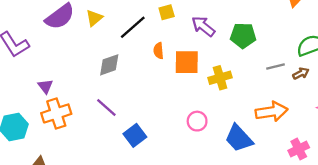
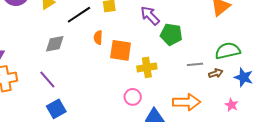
purple arrow: (203, 26) -> (150, 16), moved
pink circle: (197, 121) -> (133, 97), moved
blue square: (135, 135) -> (56, 109), moved

